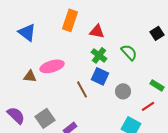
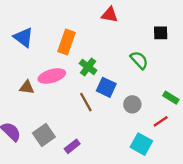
orange rectangle: (70, 20) -> (67, 42), moved
red triangle: (97, 31) -> (110, 15), moved
black square: (157, 33) -> (161, 33), moved, turned 32
green cross: (99, 55) -> (88, 67), moved

